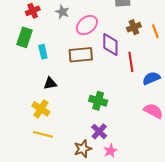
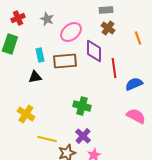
brown cross: (134, 27) -> (108, 28), moved, turned -32
cyan rectangle: (43, 52) -> (40, 55), moved
black triangle: (50, 83) -> (35, 77), moved
yellow line: (43, 134) -> (47, 139), moved

